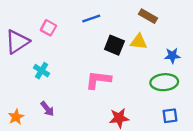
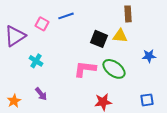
brown rectangle: (148, 16) -> (128, 14), turned 56
blue line: (91, 19) -> (66, 16), moved
blue star: (172, 56) -> (149, 56), moved
green ellipse: (164, 82) -> (114, 69), moved, turned 40

